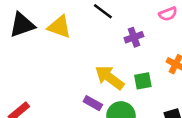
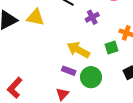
green square: (143, 81) -> (111, 47), moved

